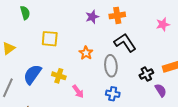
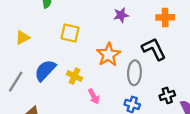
orange cross: (117, 15) -> (165, 17), moved
orange star: (86, 53) -> (108, 55), size x1.5
black cross: (146, 74) -> (167, 95), moved

